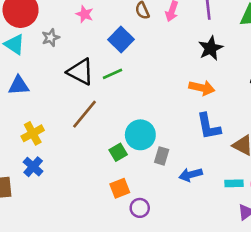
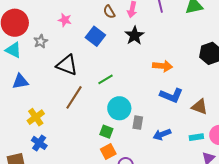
black star: (211, 48) -> (135, 36), moved
green line: (112, 74) -> (106, 79), moved
blue L-shape: (209, 126) -> (171, 95), turned -50
green square: (118, 152) -> (106, 132), moved, turned -32

